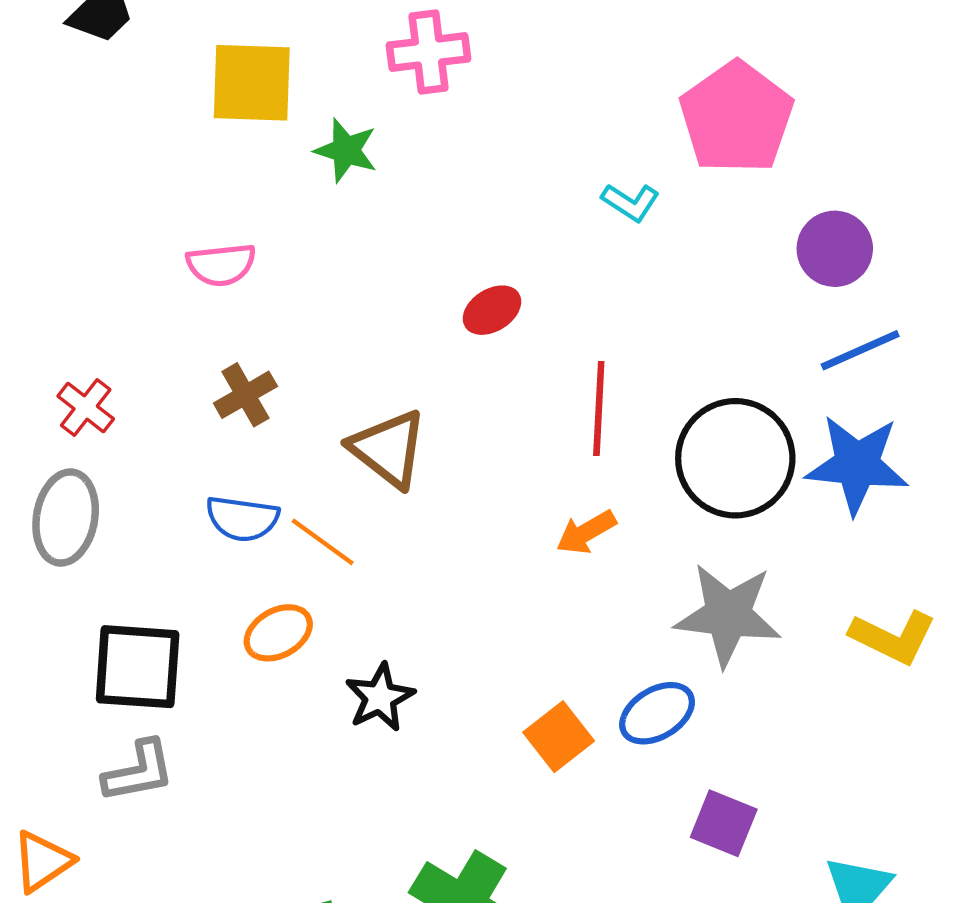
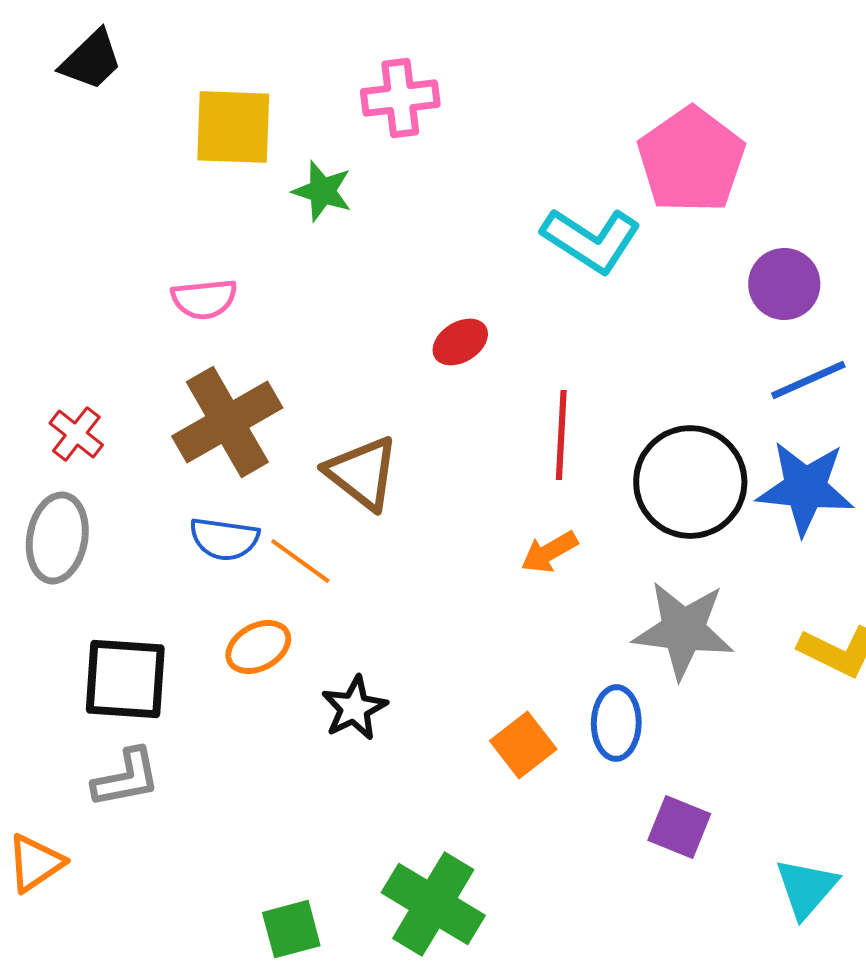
cyan L-shape: (631, 202) -> (591, 240), size x1.8
brown cross: (245, 395) -> (227, 422), size x1.8
blue ellipse: (657, 713) -> (616, 723), turned -58

